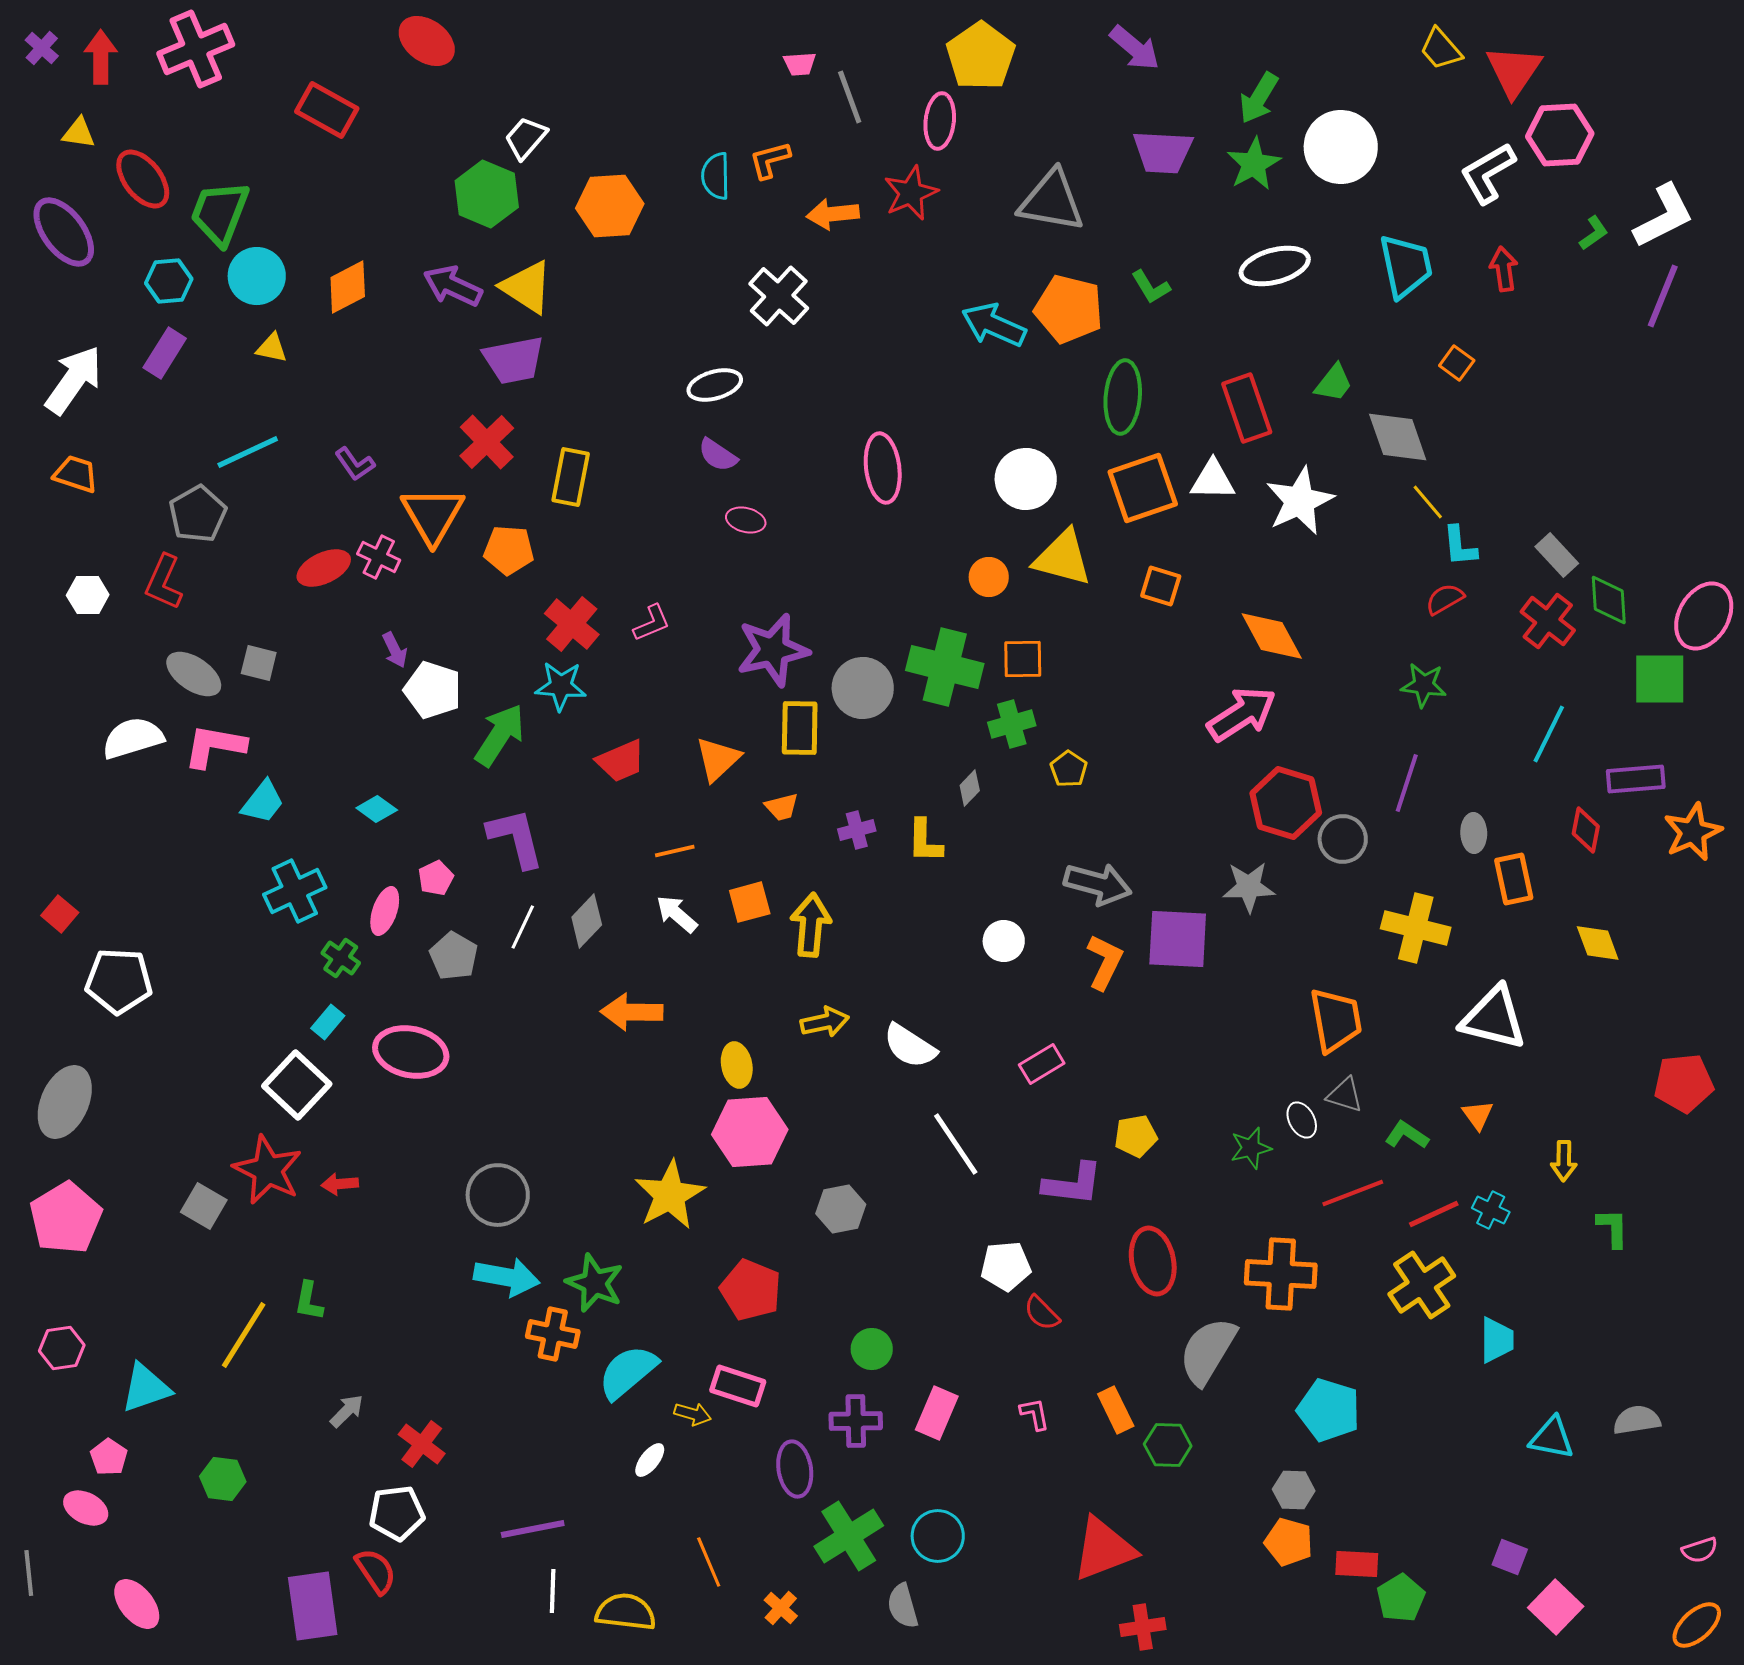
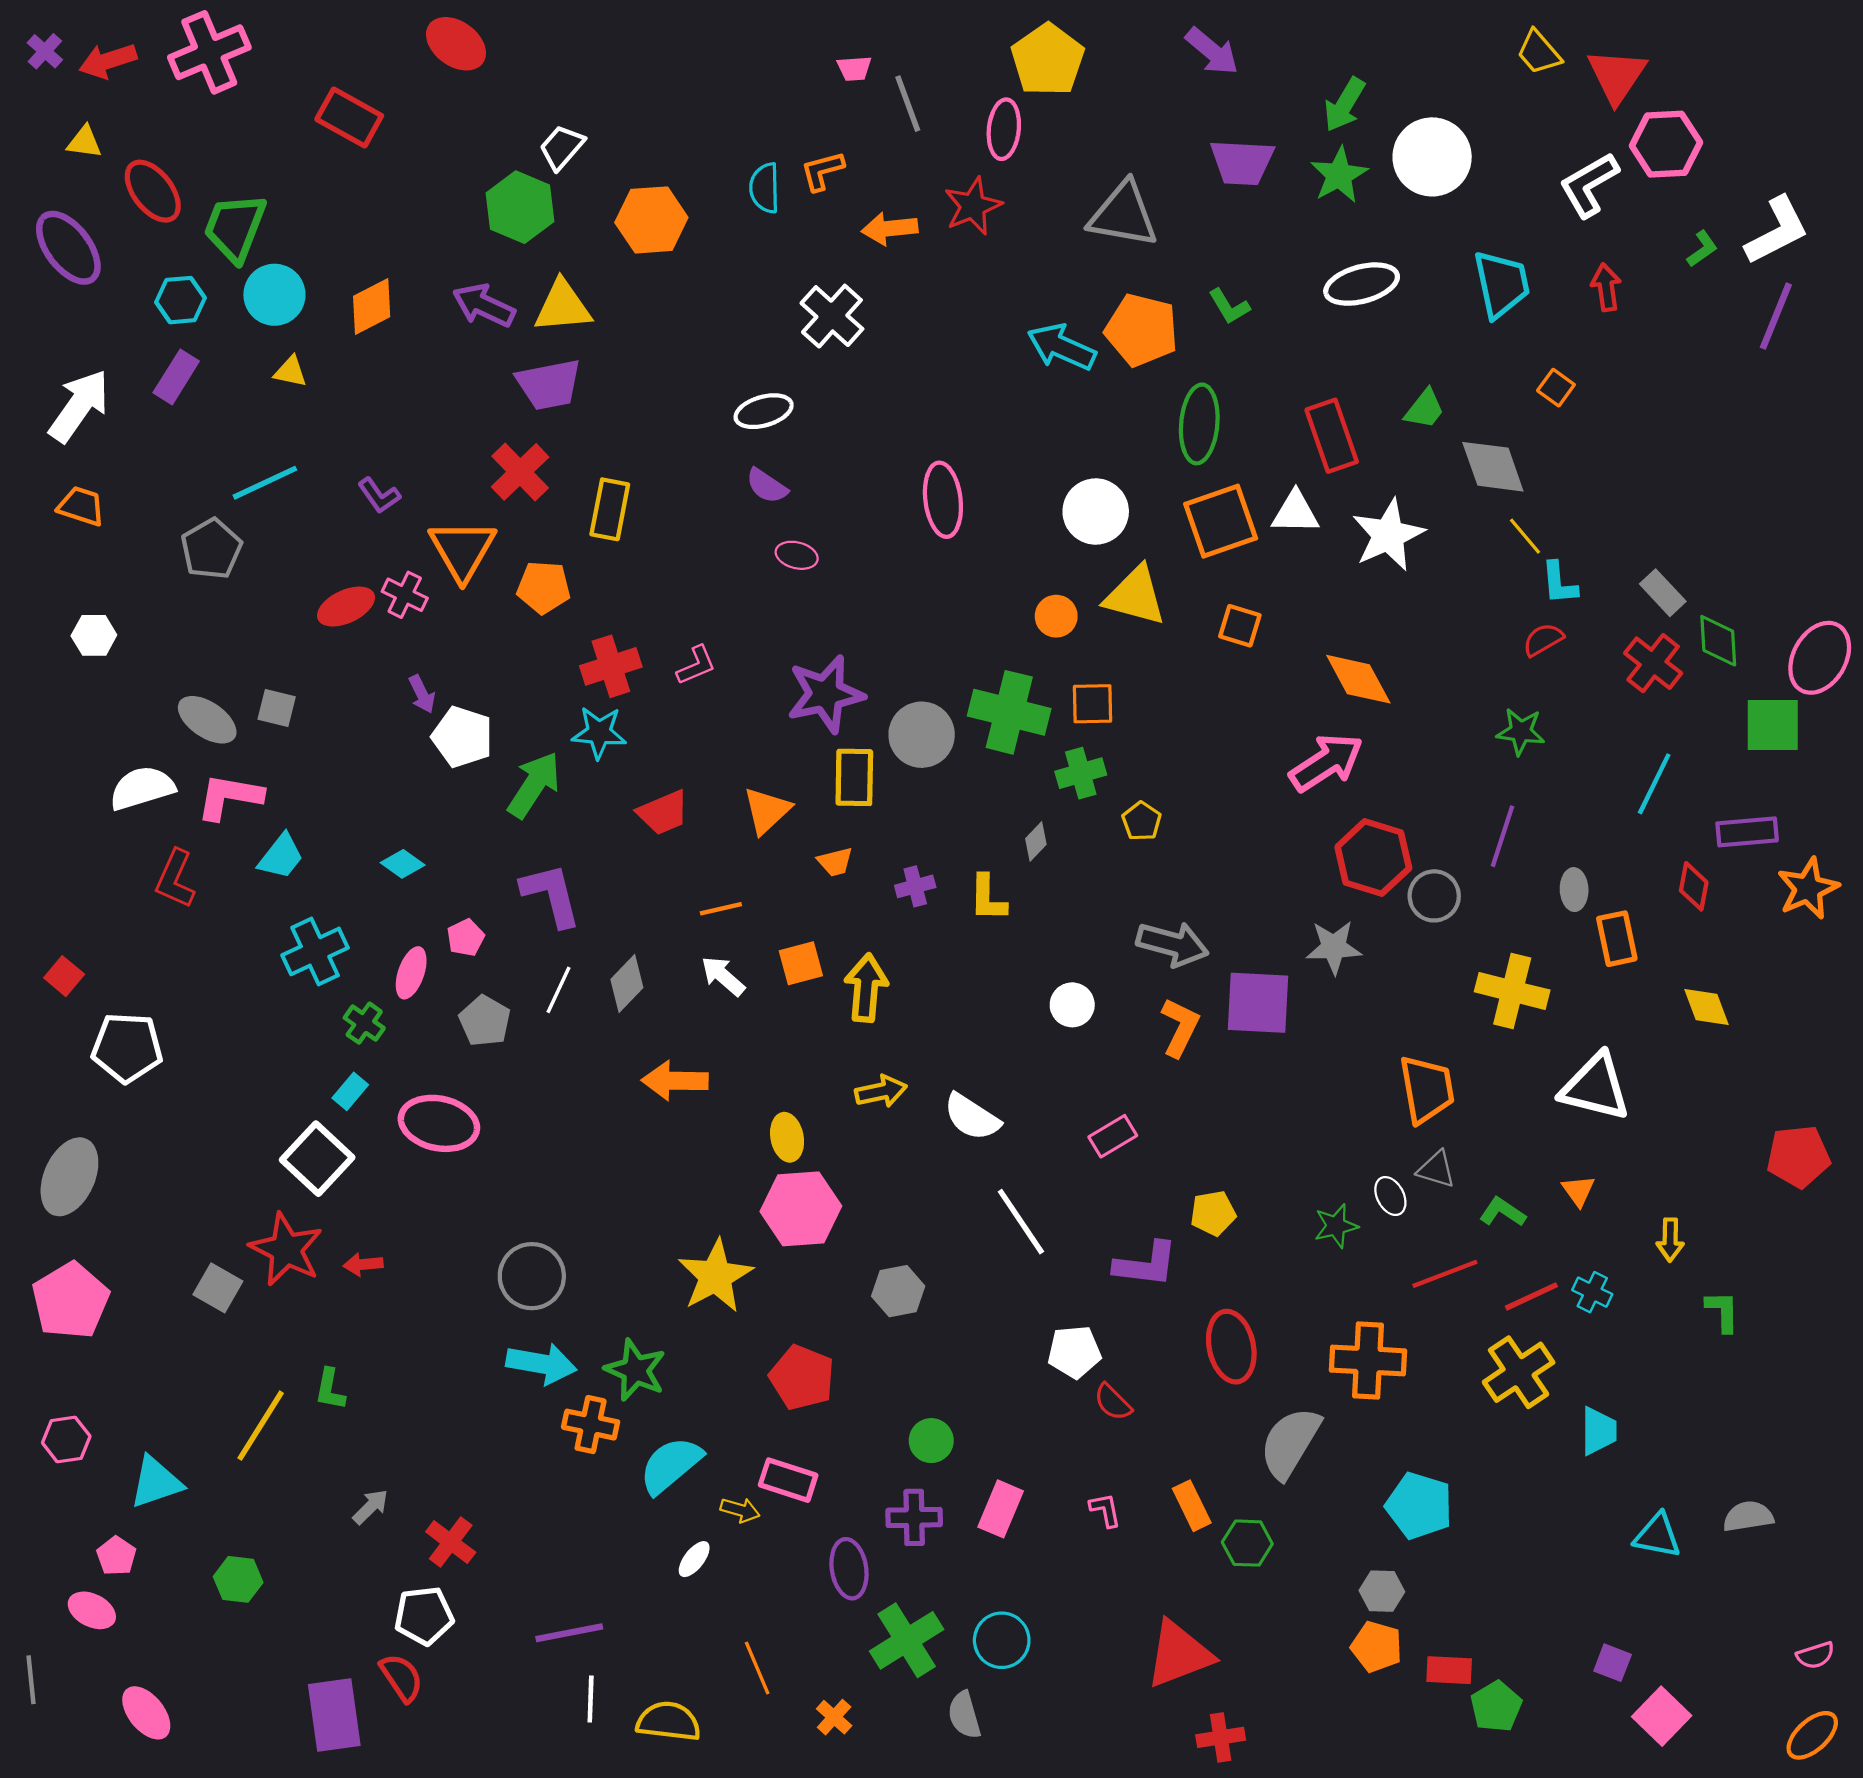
red arrow: (101, 57) -> (108, 61), turned -108
yellow triangle: (527, 287) -> (563, 306), turned -38
red L-shape: (164, 582) -> (175, 879), moved
red cross: (572, 624) -> (611, 666), turned 32

